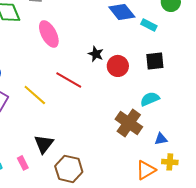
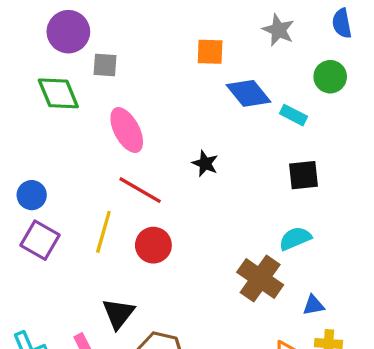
red circle: (118, 66) -> (153, 245), moved
red line: (69, 80) -> (140, 190), moved
yellow line: (35, 95) -> (103, 232), turned 65

